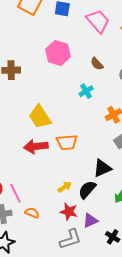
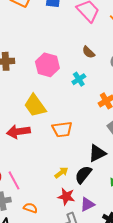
pink hexagon: (58, 53) -> (47, 65), moved
red arrow: (36, 146) -> (18, 132), moved
orange semicircle: (32, 213) -> (30, 208), moved

